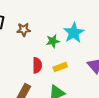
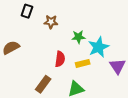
cyan star: (74, 33) -> (98, 47), moved

